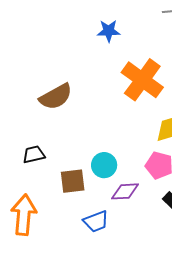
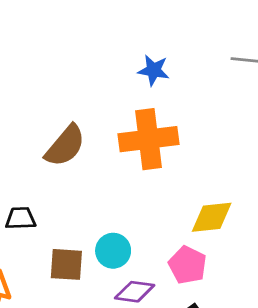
orange cross: (142, 80) -> (148, 139), moved, turned 36
brown semicircle: (56, 97) -> (65, 146), turned -32

